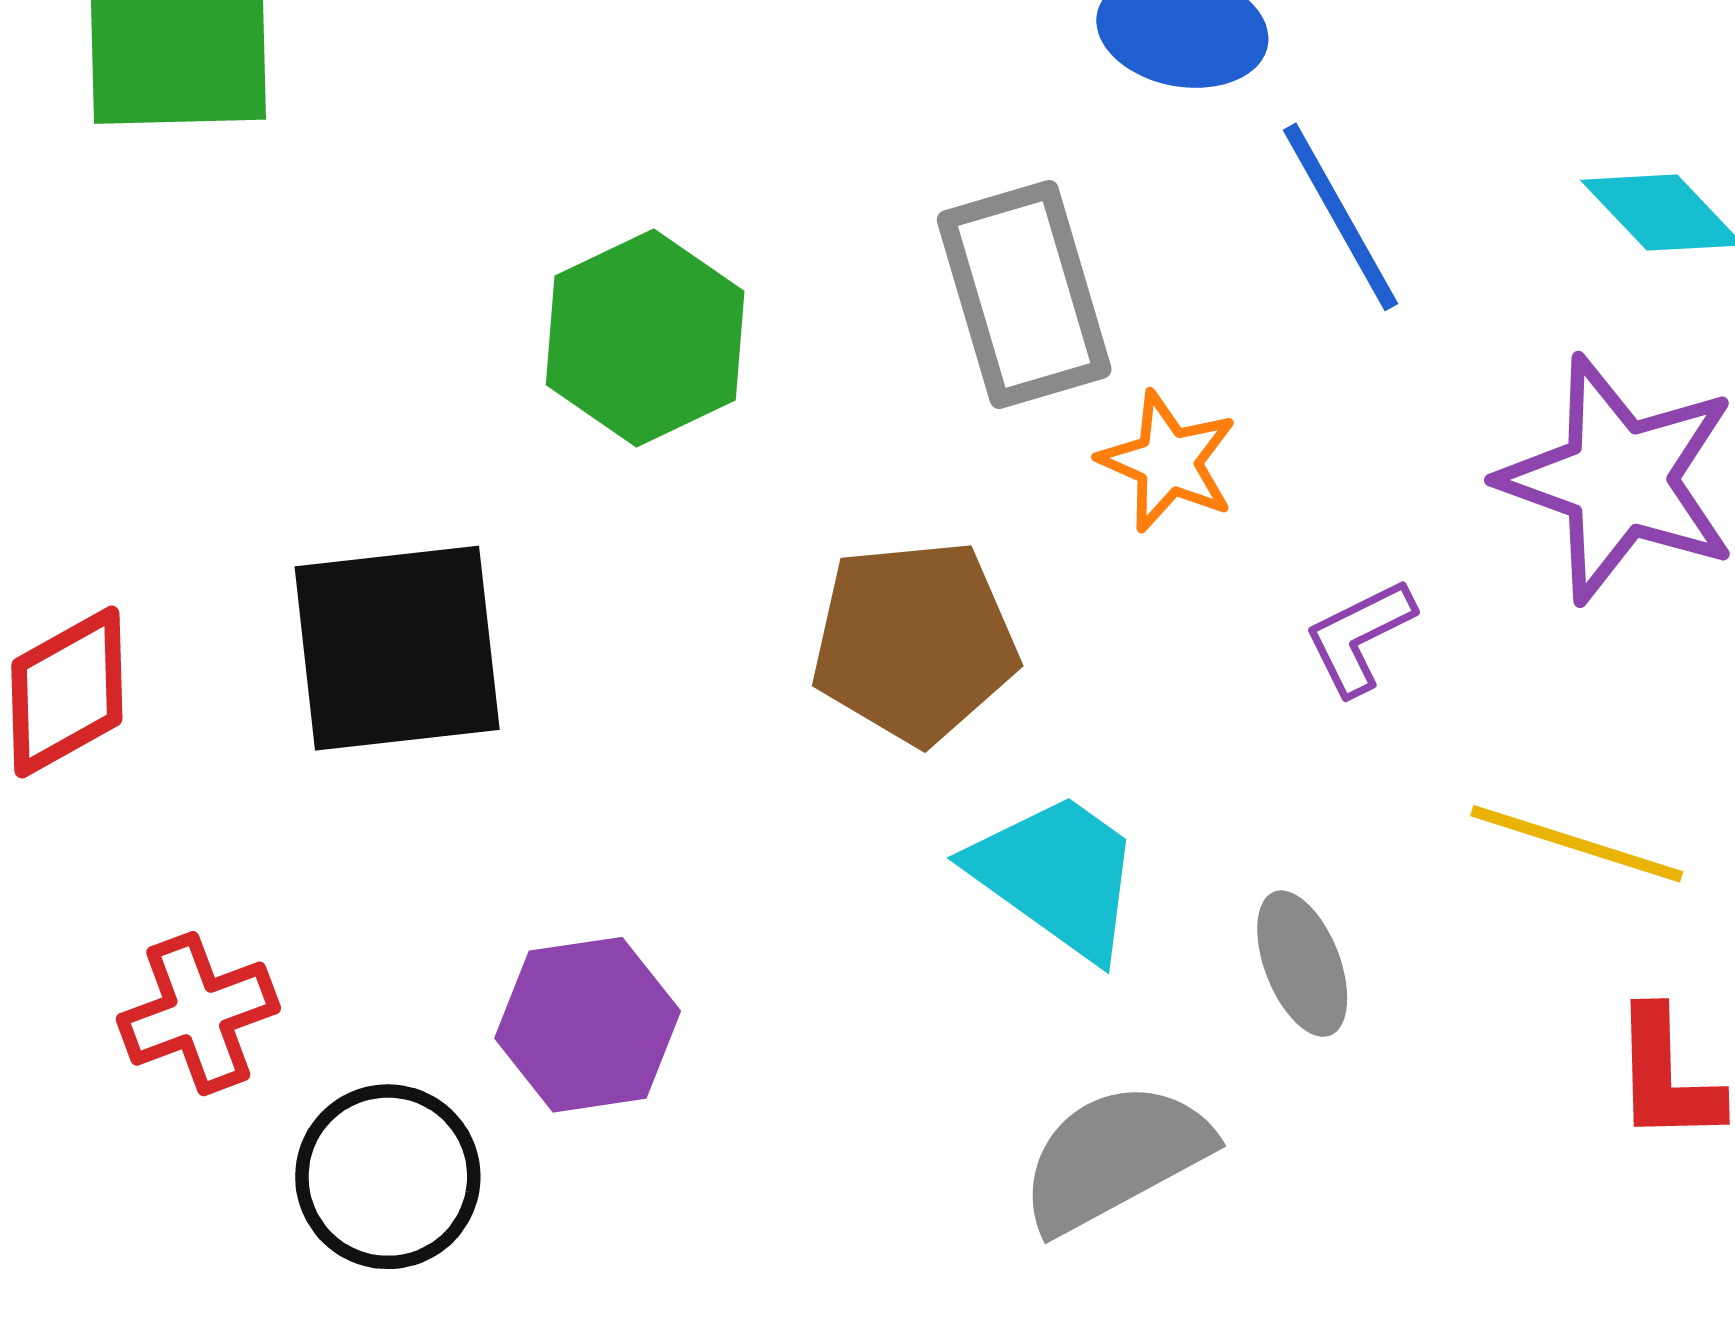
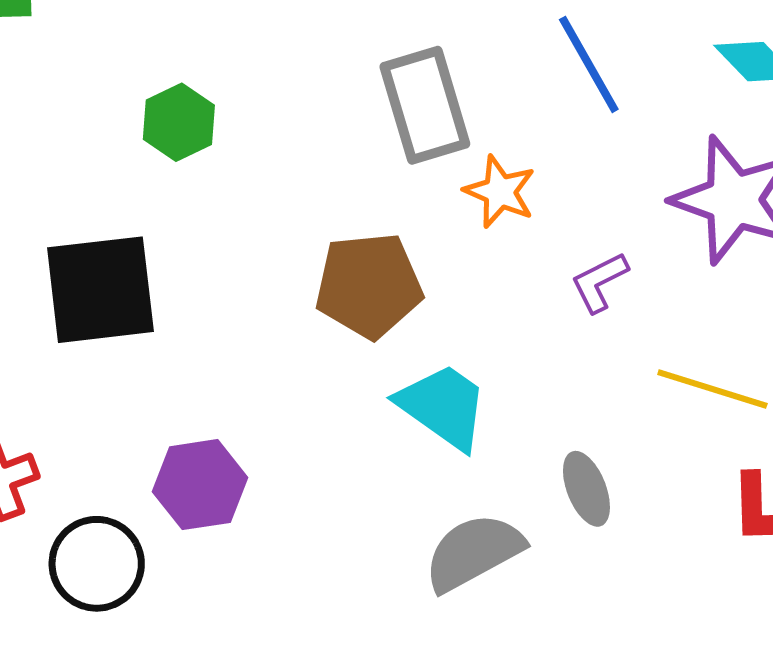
green hexagon: (645, 338) -> (179, 122), moved, size x0.7
gray ellipse: (1302, 964) -> (586, 489), moved

